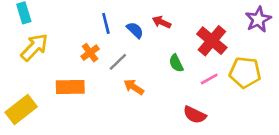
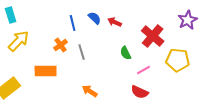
blue semicircle: (135, 30) -> (95, 18), moved
gray line: (118, 62) -> (82, 52), turned -63
pink line: (209, 79) -> (144, 70), moved
orange arrow: (134, 87) -> (90, 91), moved

